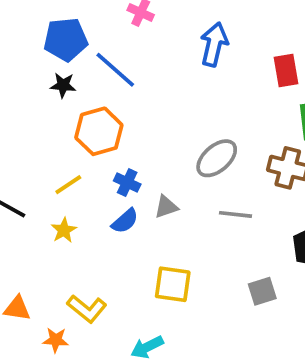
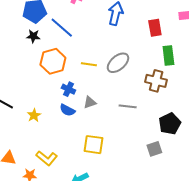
gray ellipse: (217, 158) -> (118, 63), moved
yellow line: (68, 185) -> (89, 64), moved, turned 42
blue semicircle: (125, 221) -> (67, 110), turned 70
gray square: (262, 291) -> (154, 149), moved

